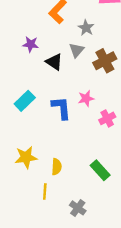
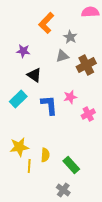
gray triangle: (77, 50) -> (62, 56), turned 32
black triangle: (54, 62) -> (34, 75), moved
green rectangle: (100, 170) -> (71, 165), moved
yellow line: (45, 191) -> (29, 166), moved

